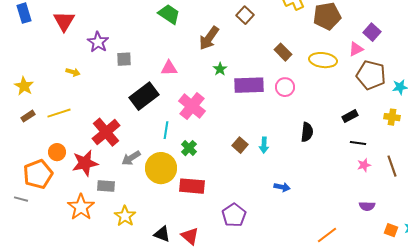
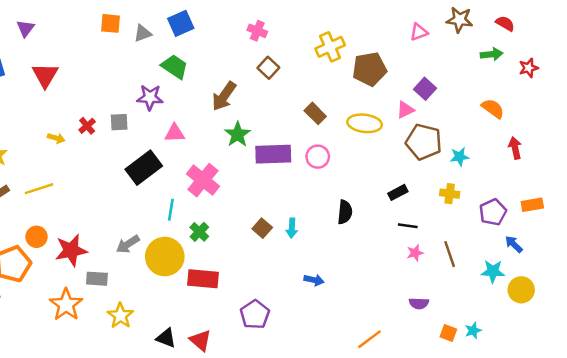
purple star: (98, 42) -> (150, 97), moved, turned -30
green star: (220, 69) -> (238, 134), size x1.5
red cross: (106, 132) -> (87, 126), moved, size x0.5

